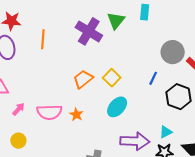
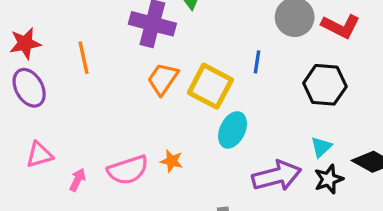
yellow square: (112, 78) -> (210, 86), size x1.5
blue line: (153, 78) -> (257, 62), moved
orange trapezoid: (83, 79) -> (163, 79), moved

